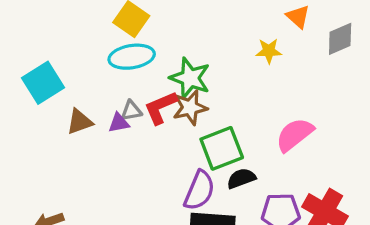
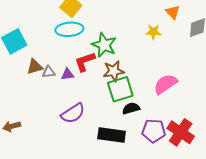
brown star: (190, 108) -> (114, 71), moved
gray triangle: (131, 111) -> (49, 72), moved
purple triangle: (119, 123) -> (68, 74), moved
purple semicircle: (199, 190) -> (73, 113), moved, turned 30

